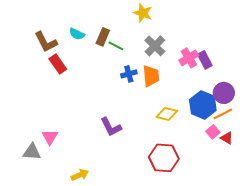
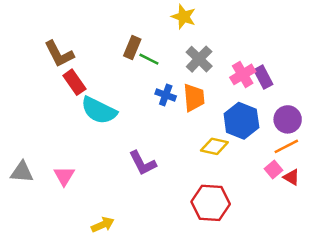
cyan semicircle: (77, 34) -> (99, 110), moved, size x1.8
blue cross: (129, 74) -> (166, 95), turned 35
blue hexagon: (203, 105) -> (241, 121), moved
gray triangle: (32, 152) -> (22, 172), moved

